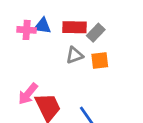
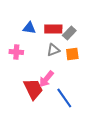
pink cross: (27, 30) -> (16, 52), moved
pink arrow: (28, 94) -> (46, 79), moved

